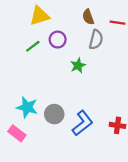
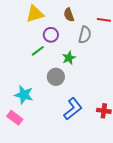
brown semicircle: (88, 17) -> (69, 15), moved
green line: (33, 46) -> (38, 51), moved
gray circle: (54, 114) -> (56, 77), moved

